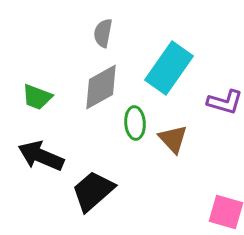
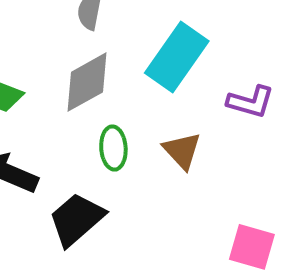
green ellipse: (135, 123) -> (113, 148), moved

